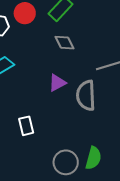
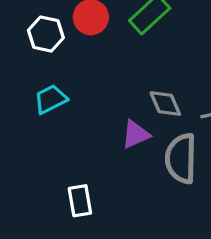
gray diamond: (65, 43) -> (165, 104), moved

